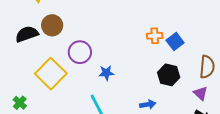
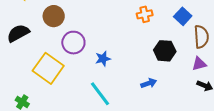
brown circle: (52, 25) -> (54, 16), moved
blue square: (175, 41) -> (183, 16), moved
purple triangle: (201, 93) -> (199, 64), turned -49

